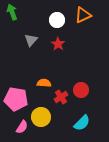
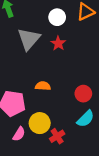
gray triangle: (31, 40) -> (29, 39), size x1.6
red cross: (61, 97) -> (57, 136), moved
cyan semicircle: (82, 123) -> (86, 119), moved

